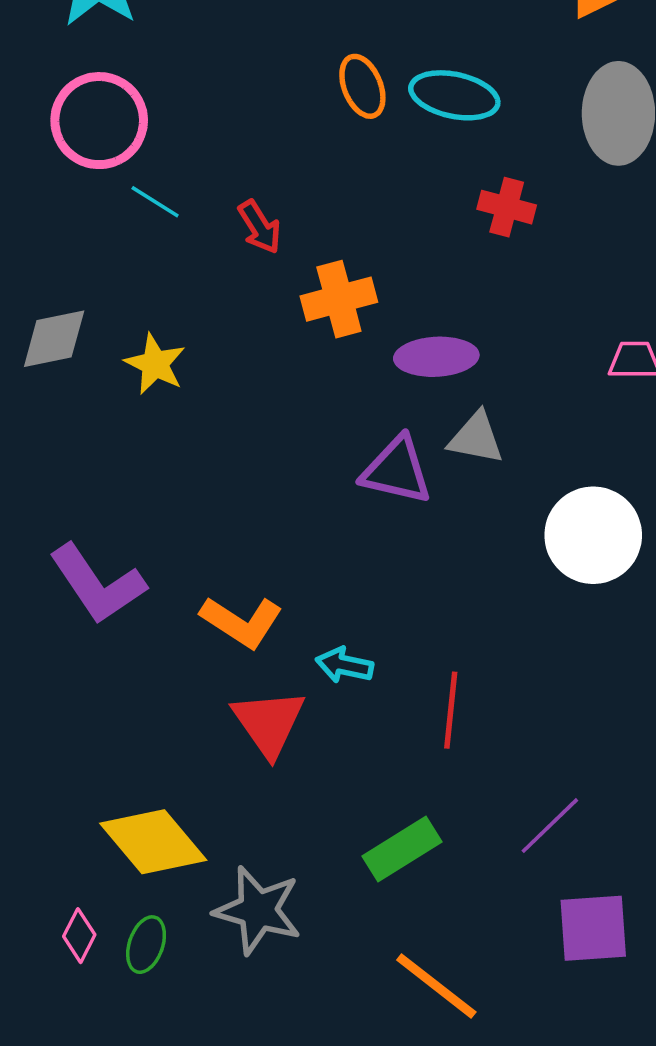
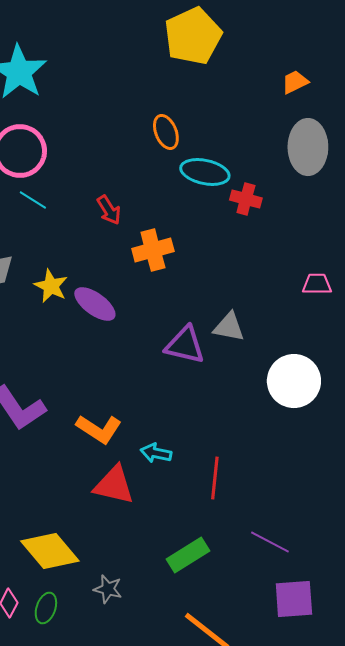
cyan ellipse: (454, 95) -> (205, 172), moved
cyan line: (155, 202) -> (33, 200), moved
purple ellipse: (436, 357) -> (95, 304), moved, turned 39
red triangle: (269, 723) -> (114, 485), turned -42
purple line: (550, 826) -> (270, 542), turned 72
gray star: (258, 910) -> (108, 589), size x0.6

